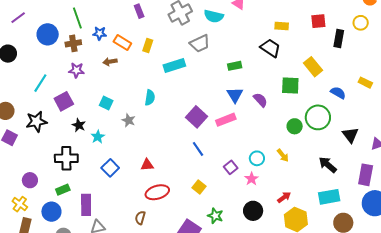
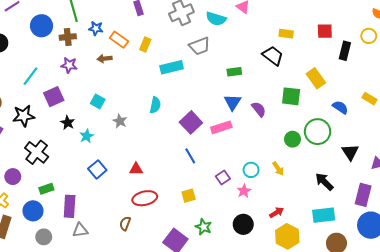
cyan semicircle: (150, 98) -> (155, 105), moved
black cross: (66, 158) -> (37, 152), moved, turned 35
yellow square: (199, 187) -> (189, 196), turned 32

